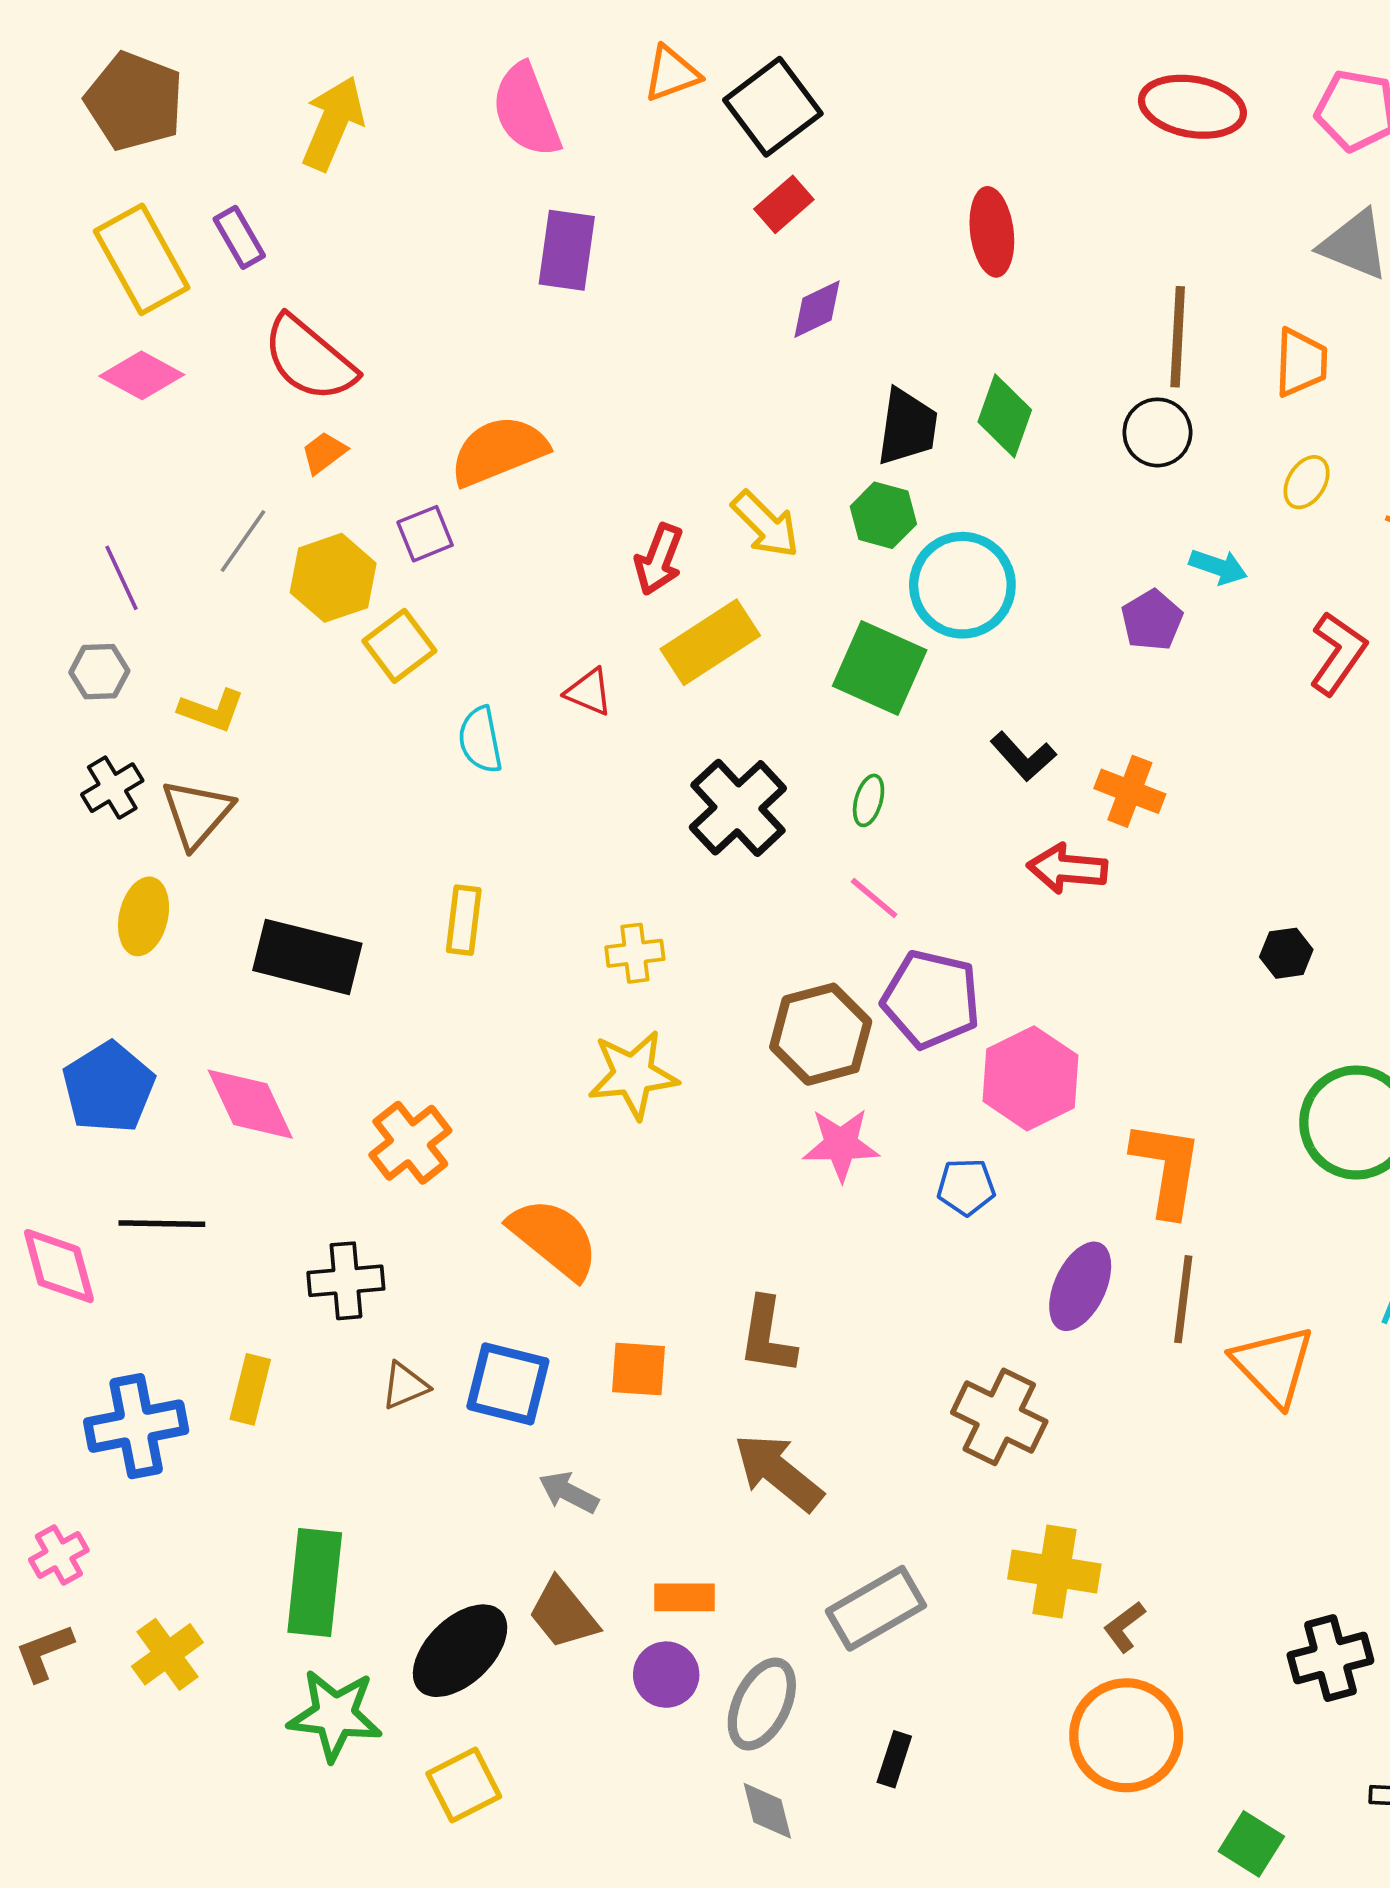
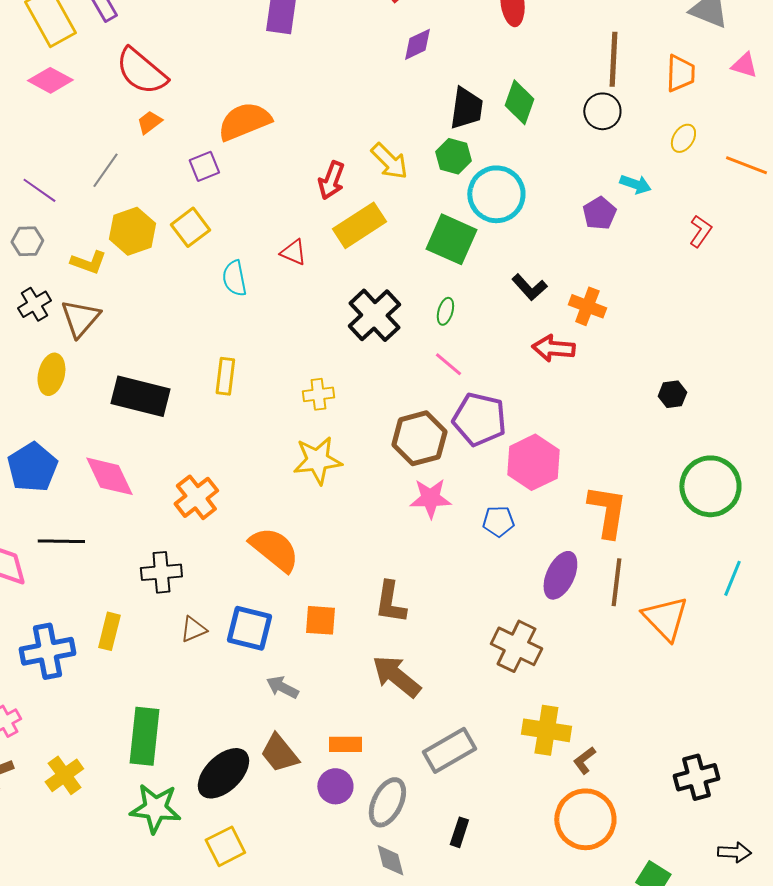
purple line: (121, 578) -> (39, 190), turned -30
yellow hexagon: (333, 578) -> (132, 231), moved
red L-shape: (1338, 653) -> (700, 231), size x0.7

